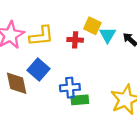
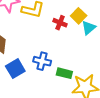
blue square: (39, 70) -> (15, 69), moved
green rectangle: (80, 100) -> (64, 73), moved

